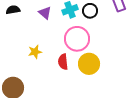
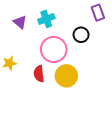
black circle: (90, 11) -> (81, 35), moved

